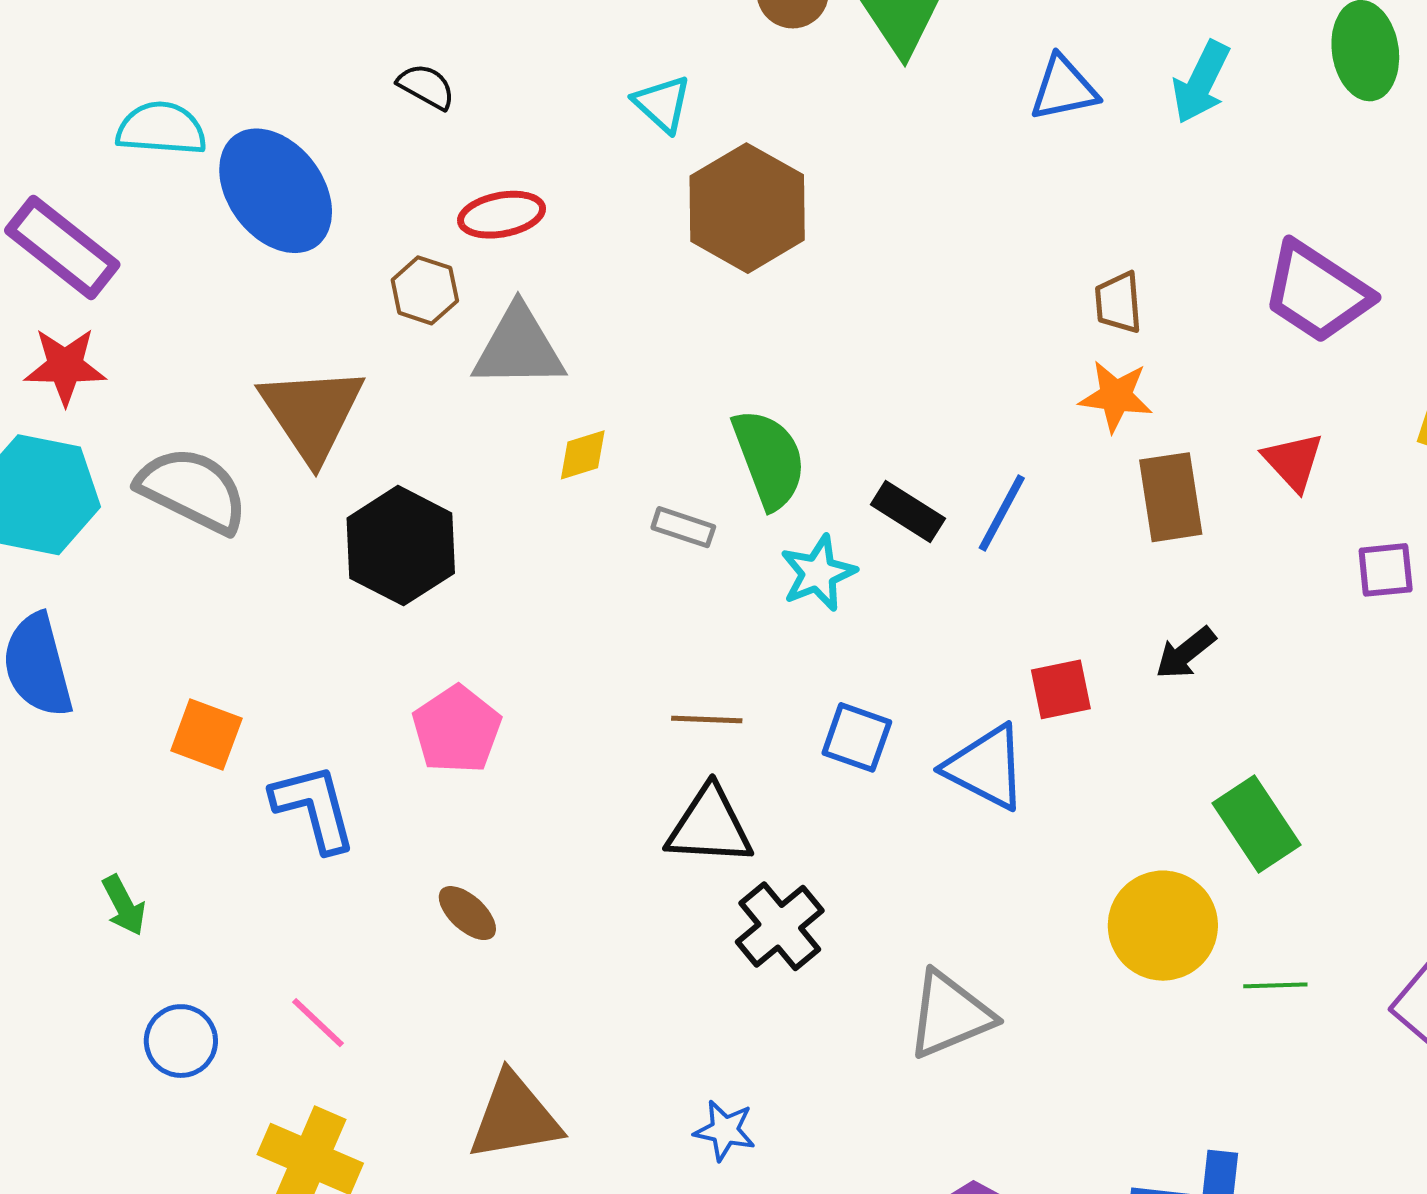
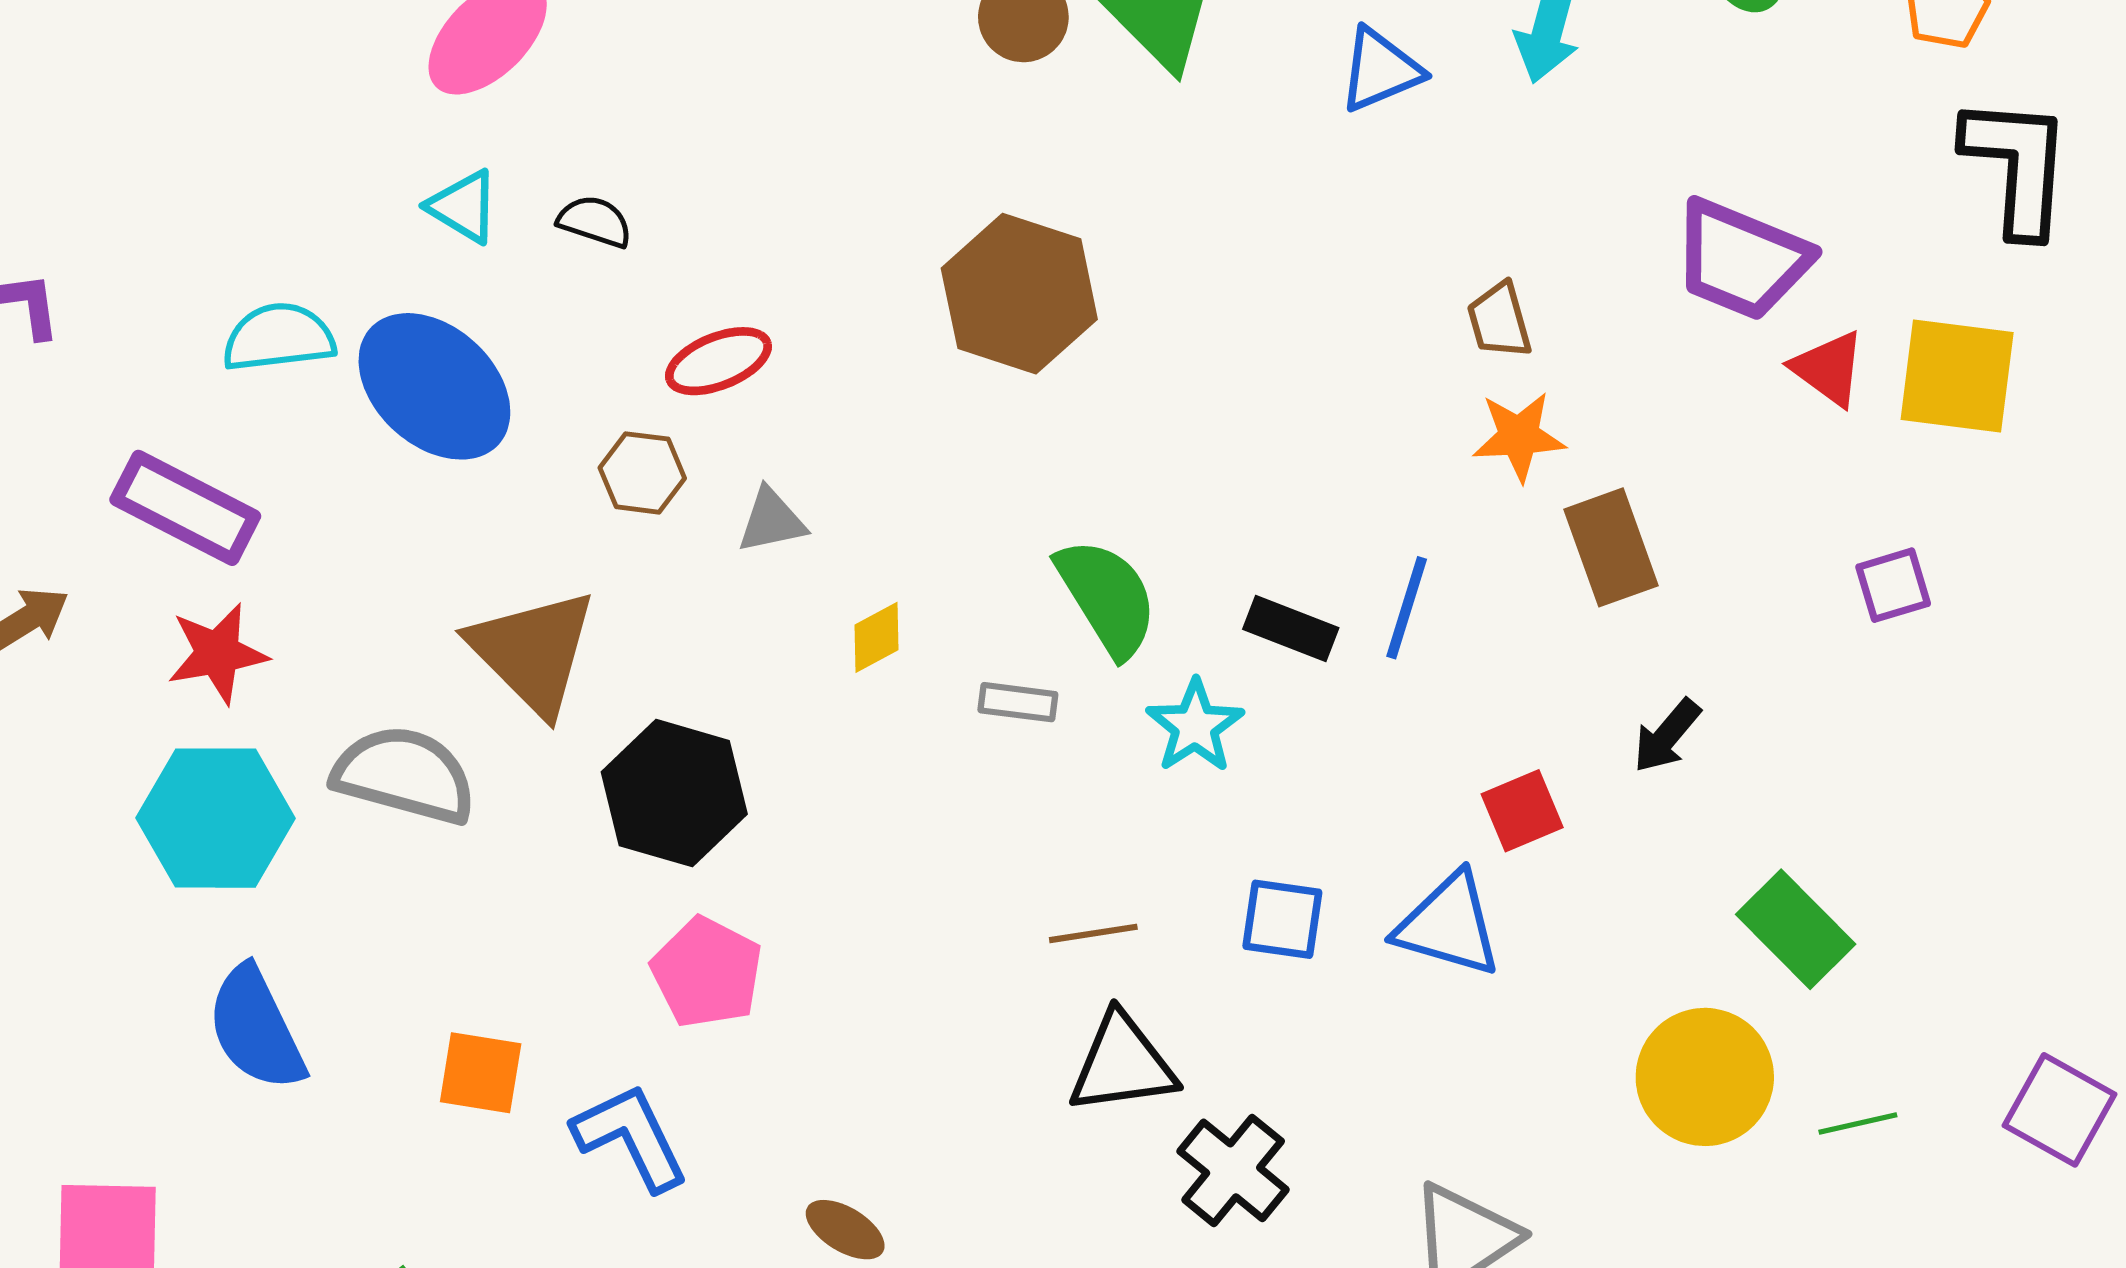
cyan triangle: (662, 104) -> (463, 206), moved
gray triangle: (519, 347) -> (772, 521), size x0.6
red triangle: (1293, 462) -> (1828, 368), moved
pink pentagon: (457, 730) -> (707, 972), moved

